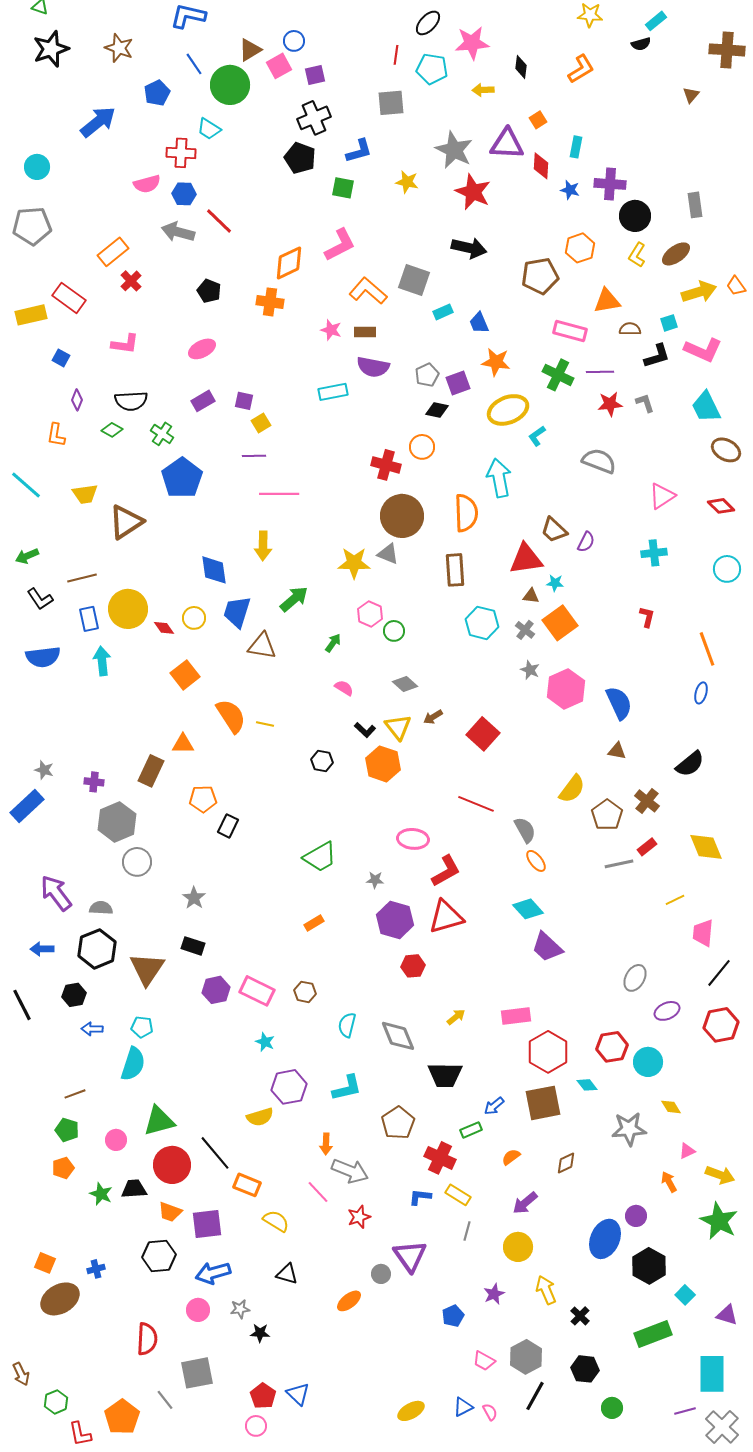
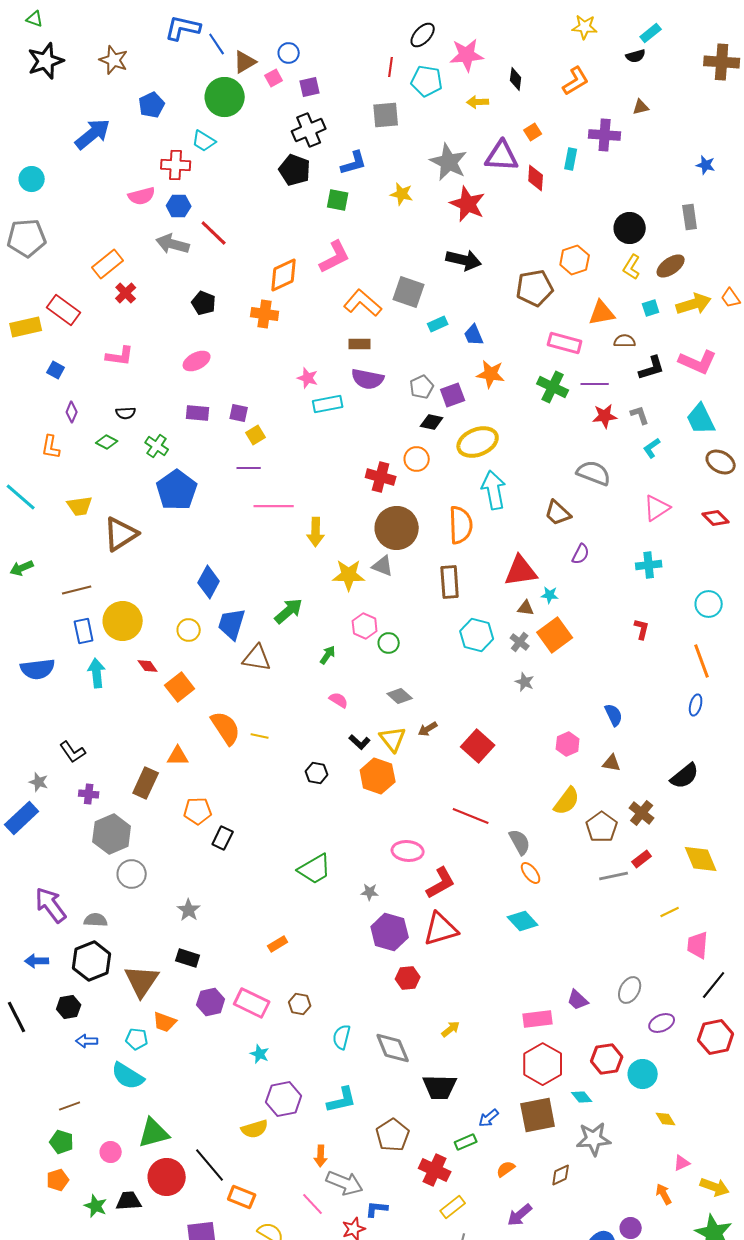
blue line: (194, 64) -> (217, 44), moved
pink square: (279, 66) -> (274, 78), size x0.7
brown triangle: (691, 95) -> (641, 107), moved, turned 36
purple cross: (610, 184) -> (605, 135), moved
blue star: (570, 190) -> (706, 165), moved
cyan square: (669, 323) -> (651, 308), moved
pink star: (331, 330) -> (308, 378), moved
black semicircle: (131, 401) -> (126, 413), size x0.6
purple rectangle: (203, 401) -> (198, 413), turned 35
yellow ellipse: (508, 410) -> (478, 442), moved
cyan L-shape: (537, 436) -> (652, 448), moved
brown trapezoid: (554, 530) -> (558, 513), moved
yellow arrow: (263, 546) -> (316, 532), moved
cyan circle: (727, 569) -> (709, 604), moved
blue diamond: (214, 570) -> (209, 582), turned 36
black L-shape: (40, 599) -> (73, 752), moved
red diamond: (164, 628) -> (148, 666), moved
pink hexagon: (566, 689) -> (568, 744), moved, size x0.6
blue semicircle: (619, 703) -> (614, 715), size x0.7
orange rectangle: (314, 923) -> (278, 944), moved
purple trapezoid: (547, 947) -> (578, 1000), moved, size x0.7
pink rectangle: (516, 1016) -> (538, 1019), moved
cyan semicircle: (133, 1064) -> (128, 1076), turned 104
gray star: (629, 1129) -> (594, 1139), moved
yellow rectangle: (458, 1195) -> (453, 1207), turned -70
blue L-shape: (420, 1197) -> (377, 1209), moved
orange trapezoid: (170, 1212) -> (165, 1022), moved

